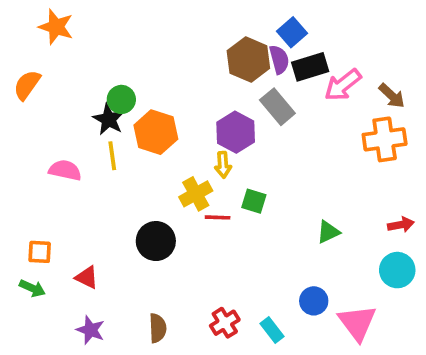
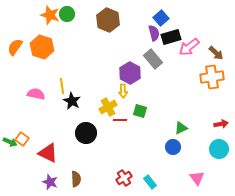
orange star: (56, 27) -> (50, 15), moved
brown hexagon: (248, 60) -> (108, 20), moved
green circle: (121, 99) -> (67, 14), moved
black star: (109, 119) -> (72, 101), moved
orange hexagon: (156, 132) -> (42, 47), moved
orange square: (40, 252) -> (22, 139), turned 32
red triangle: (87, 277) -> (48, 153), size x1.5
green arrow: (32, 288) -> (10, 142), moved
blue circle: (314, 301) -> (173, 147), moved
pink triangle: (357, 323) -> (197, 178), size x0.7
brown semicircle: (158, 328) -> (76, 179), moved

